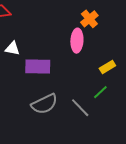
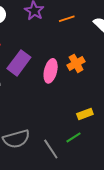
pink ellipse: (77, 41) -> (51, 71), moved
purple rectangle: (38, 67) -> (19, 63), moved, turned -65

